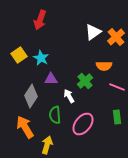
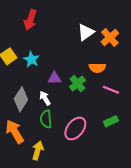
purple triangle: (51, 79) -> (54, 78), moved
white arrow: (69, 96) -> (45, 98), moved
green rectangle: (117, 117) -> (111, 121), turned 72

